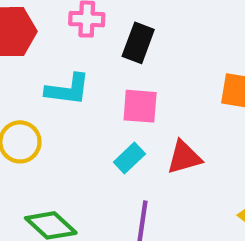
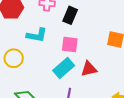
cyan rectangle: (129, 158) -> (64, 68), size x1.5

